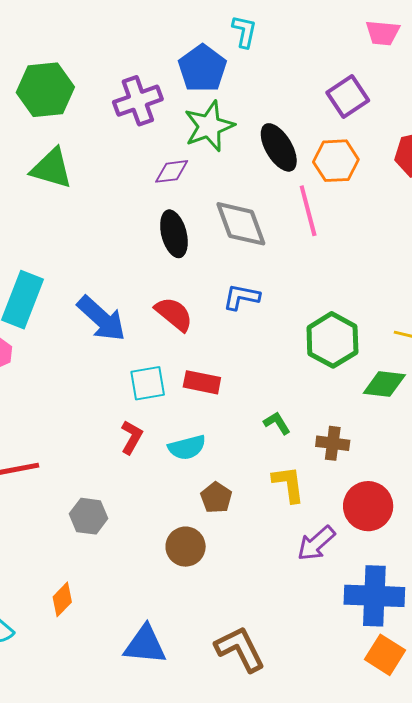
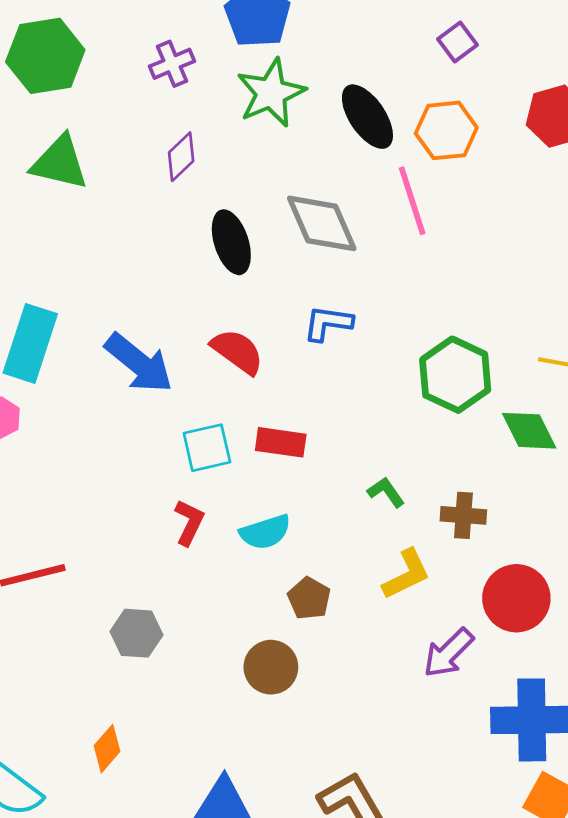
purple square: (348, 96) -> (458, 42), size x0.7
purple cross: (138, 101) -> (172, 64), size x0.7
purple diamond: (172, 171) -> (181, 157), moved, turned -33
green diamond: (384, 384) -> (529, 431), turned 60
yellow L-shape: (289, 484) -> (406, 574), turned 75

